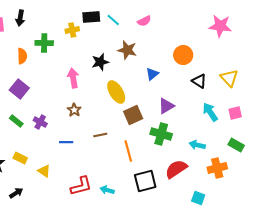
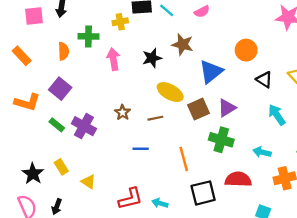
blue triangle: (152, 74) -> (211, 72), size x1.6
pink arrow: (73, 78) -> (113, 59), moved
yellow ellipse: (116, 92) -> (170, 92), turned -30
brown square: (133, 115) -> (198, 109), moved
purple cross: (40, 122) -> (84, 126), size x1.5
brown line: (100, 135) -> (155, 118), moved
blue line: (66, 142) -> (141, 149), moved
yellow rectangle: (20, 158) -> (61, 167), turned 32
red semicircle: (176, 169) -> (238, 179), turned 35
black arrow: (16, 193) -> (57, 207), turned 144

